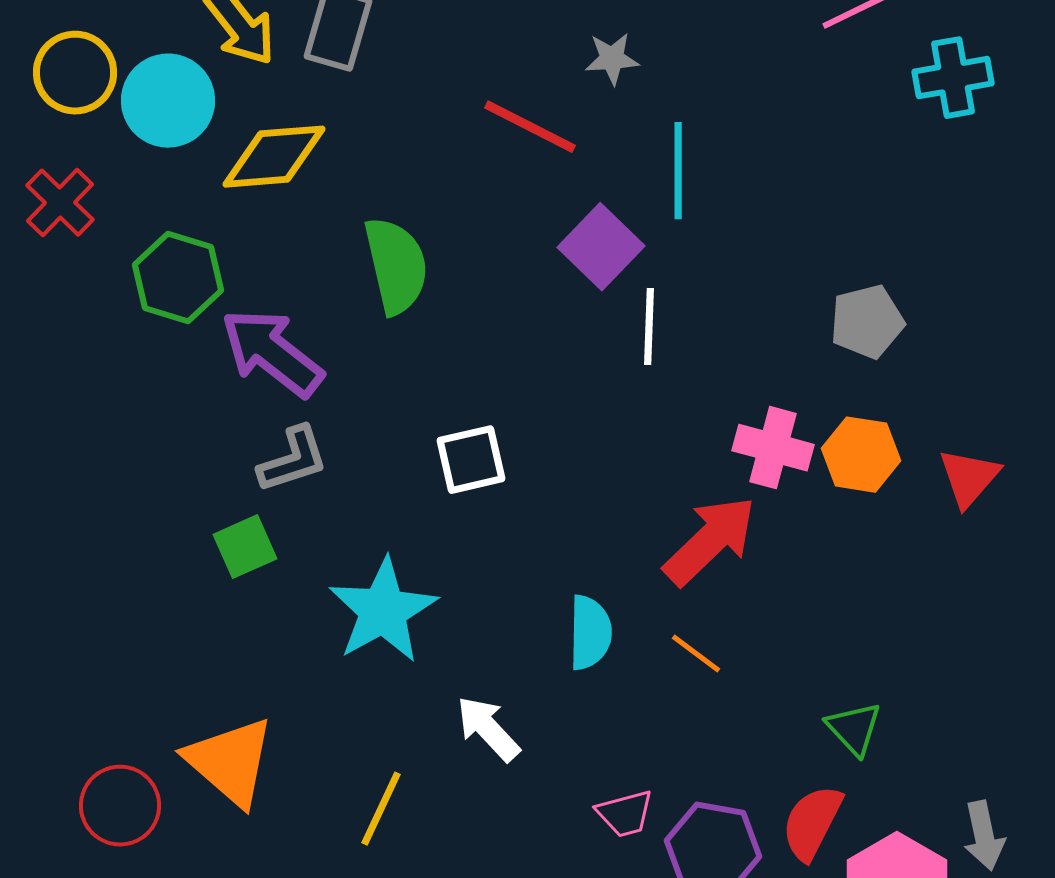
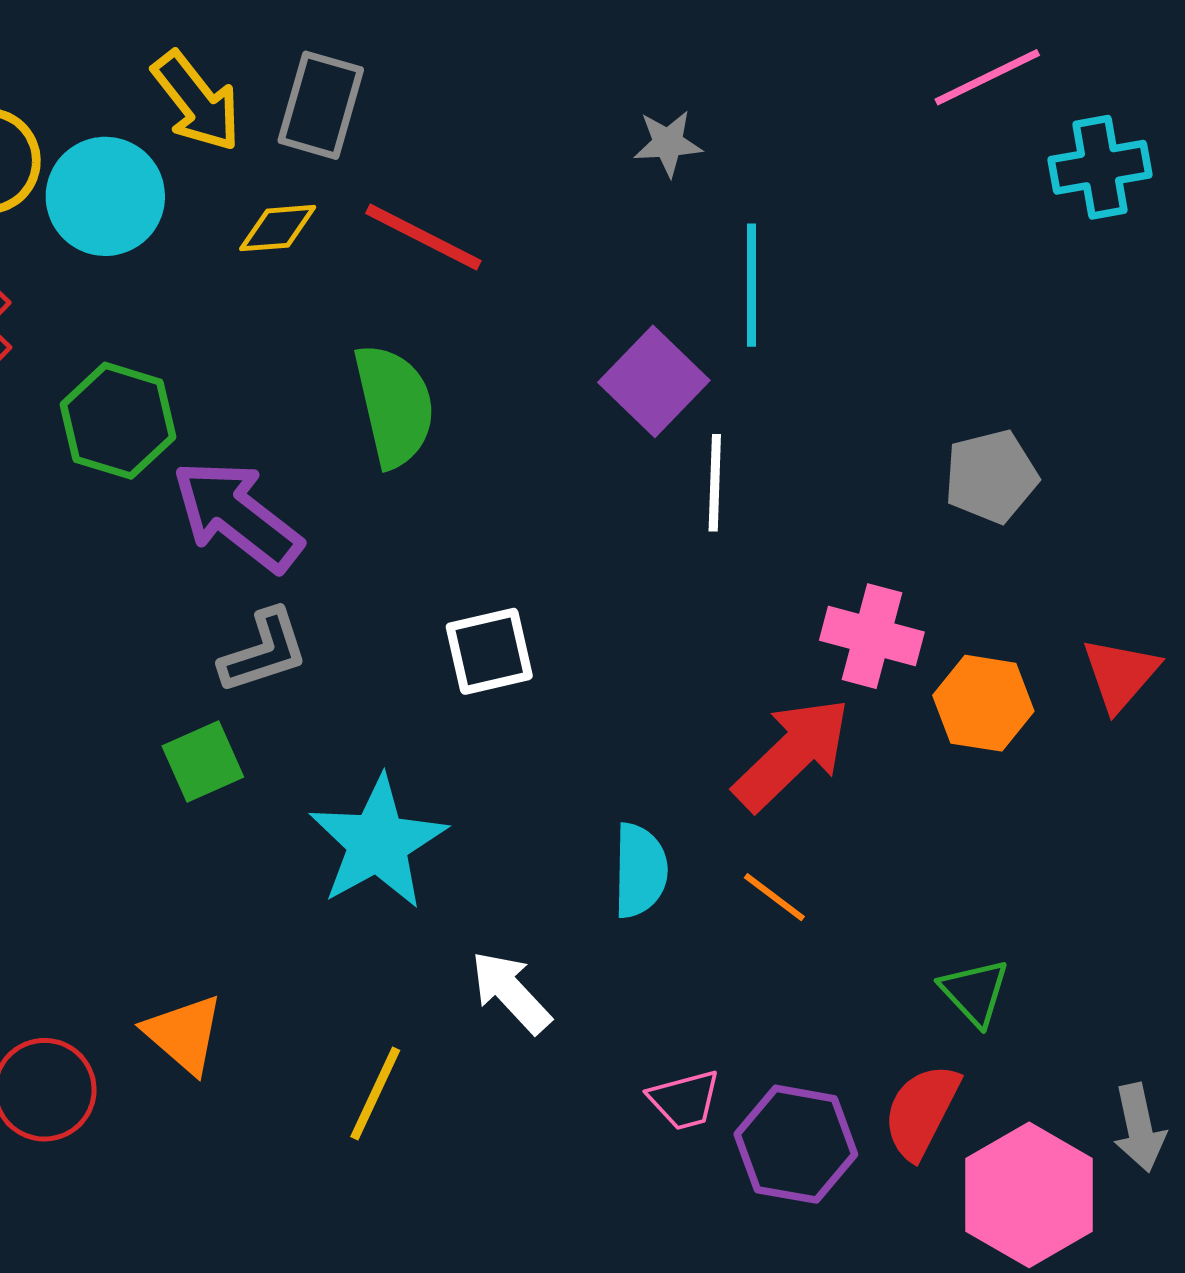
red line: (530, 127) -> (423, 237), moved
yellow diamond: (274, 157) -> (278, 228), moved, size x0.6
orange hexagon: (861, 455) -> (983, 703), moved
orange triangle: (230, 762) -> (184, 1034), size x0.7

